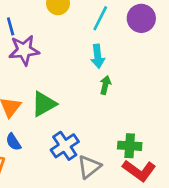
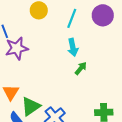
green arrow: (105, 85) -> (81, 68), turned 32
green triangle: (44, 104) -> (31, 106), moved

